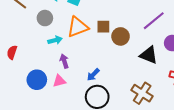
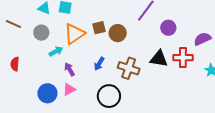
red semicircle: (12, 52) -> (15, 64), moved
black triangle: (149, 55) -> (159, 59), moved
blue arrow: (93, 75) -> (99, 64), moved
brown cross: (142, 93) -> (129, 68), moved

